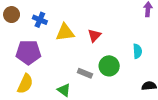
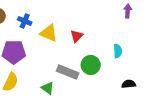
yellow triangle: (65, 32) -> (49, 33), turned 30
gray rectangle: (85, 73) -> (68, 72), size x1.5

